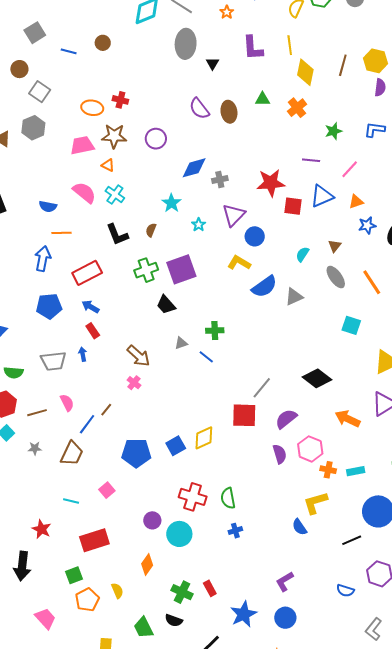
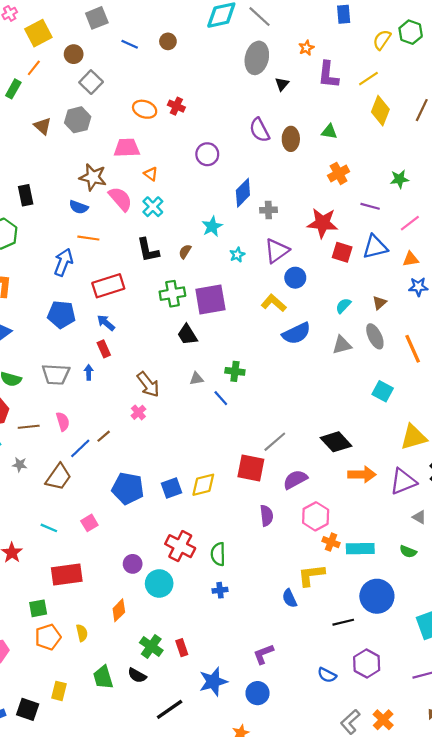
orange star: (227, 12) -> (306, 48), moved
yellow line: (290, 45) -> (368, 79), turned 54
orange cross: (297, 108) -> (339, 173), moved
brown star: (114, 136) -> (93, 177), moved
blue diamond: (194, 168) -> (243, 193), turned -40
gray triangle: (294, 297) -> (342, 345), moved
orange arrow: (348, 419) -> (362, 474), moved, turned 145
purple semicircle: (280, 454) -> (267, 516), moved
cyan rectangle: (356, 471) -> (360, 549), size x1.4

